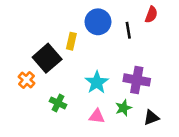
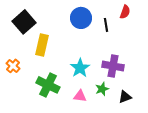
yellow rectangle: (71, 41) -> (42, 45), moved, size x1.5
black square: (47, 58) -> (24, 22), moved
orange cross: (27, 80) -> (13, 66), moved
green cross: (58, 103) -> (48, 85), size x1.6

